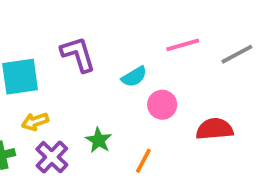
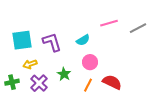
purple L-shape: (78, 54) -> (52, 42), moved
pink circle: (162, 105) -> (90, 62), moved
red semicircle: (214, 129) -> (112, 82), moved, turned 30

